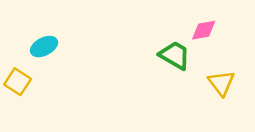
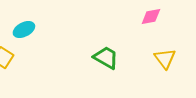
green trapezoid: (175, 55) -> (106, 58), moved

